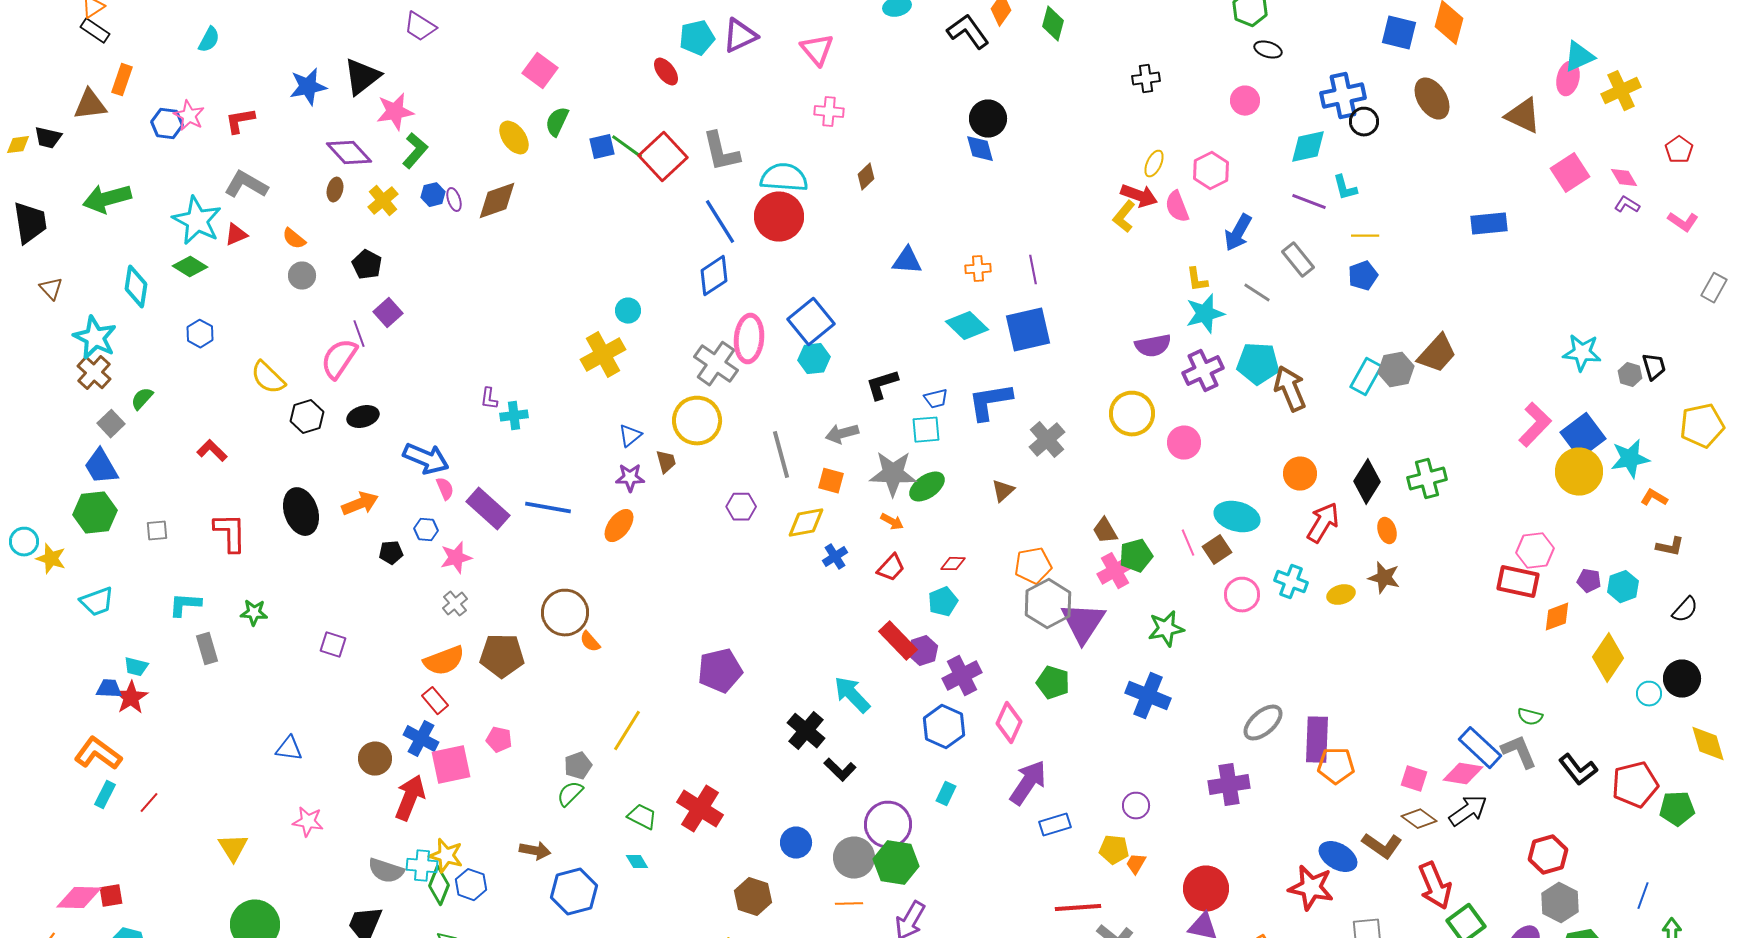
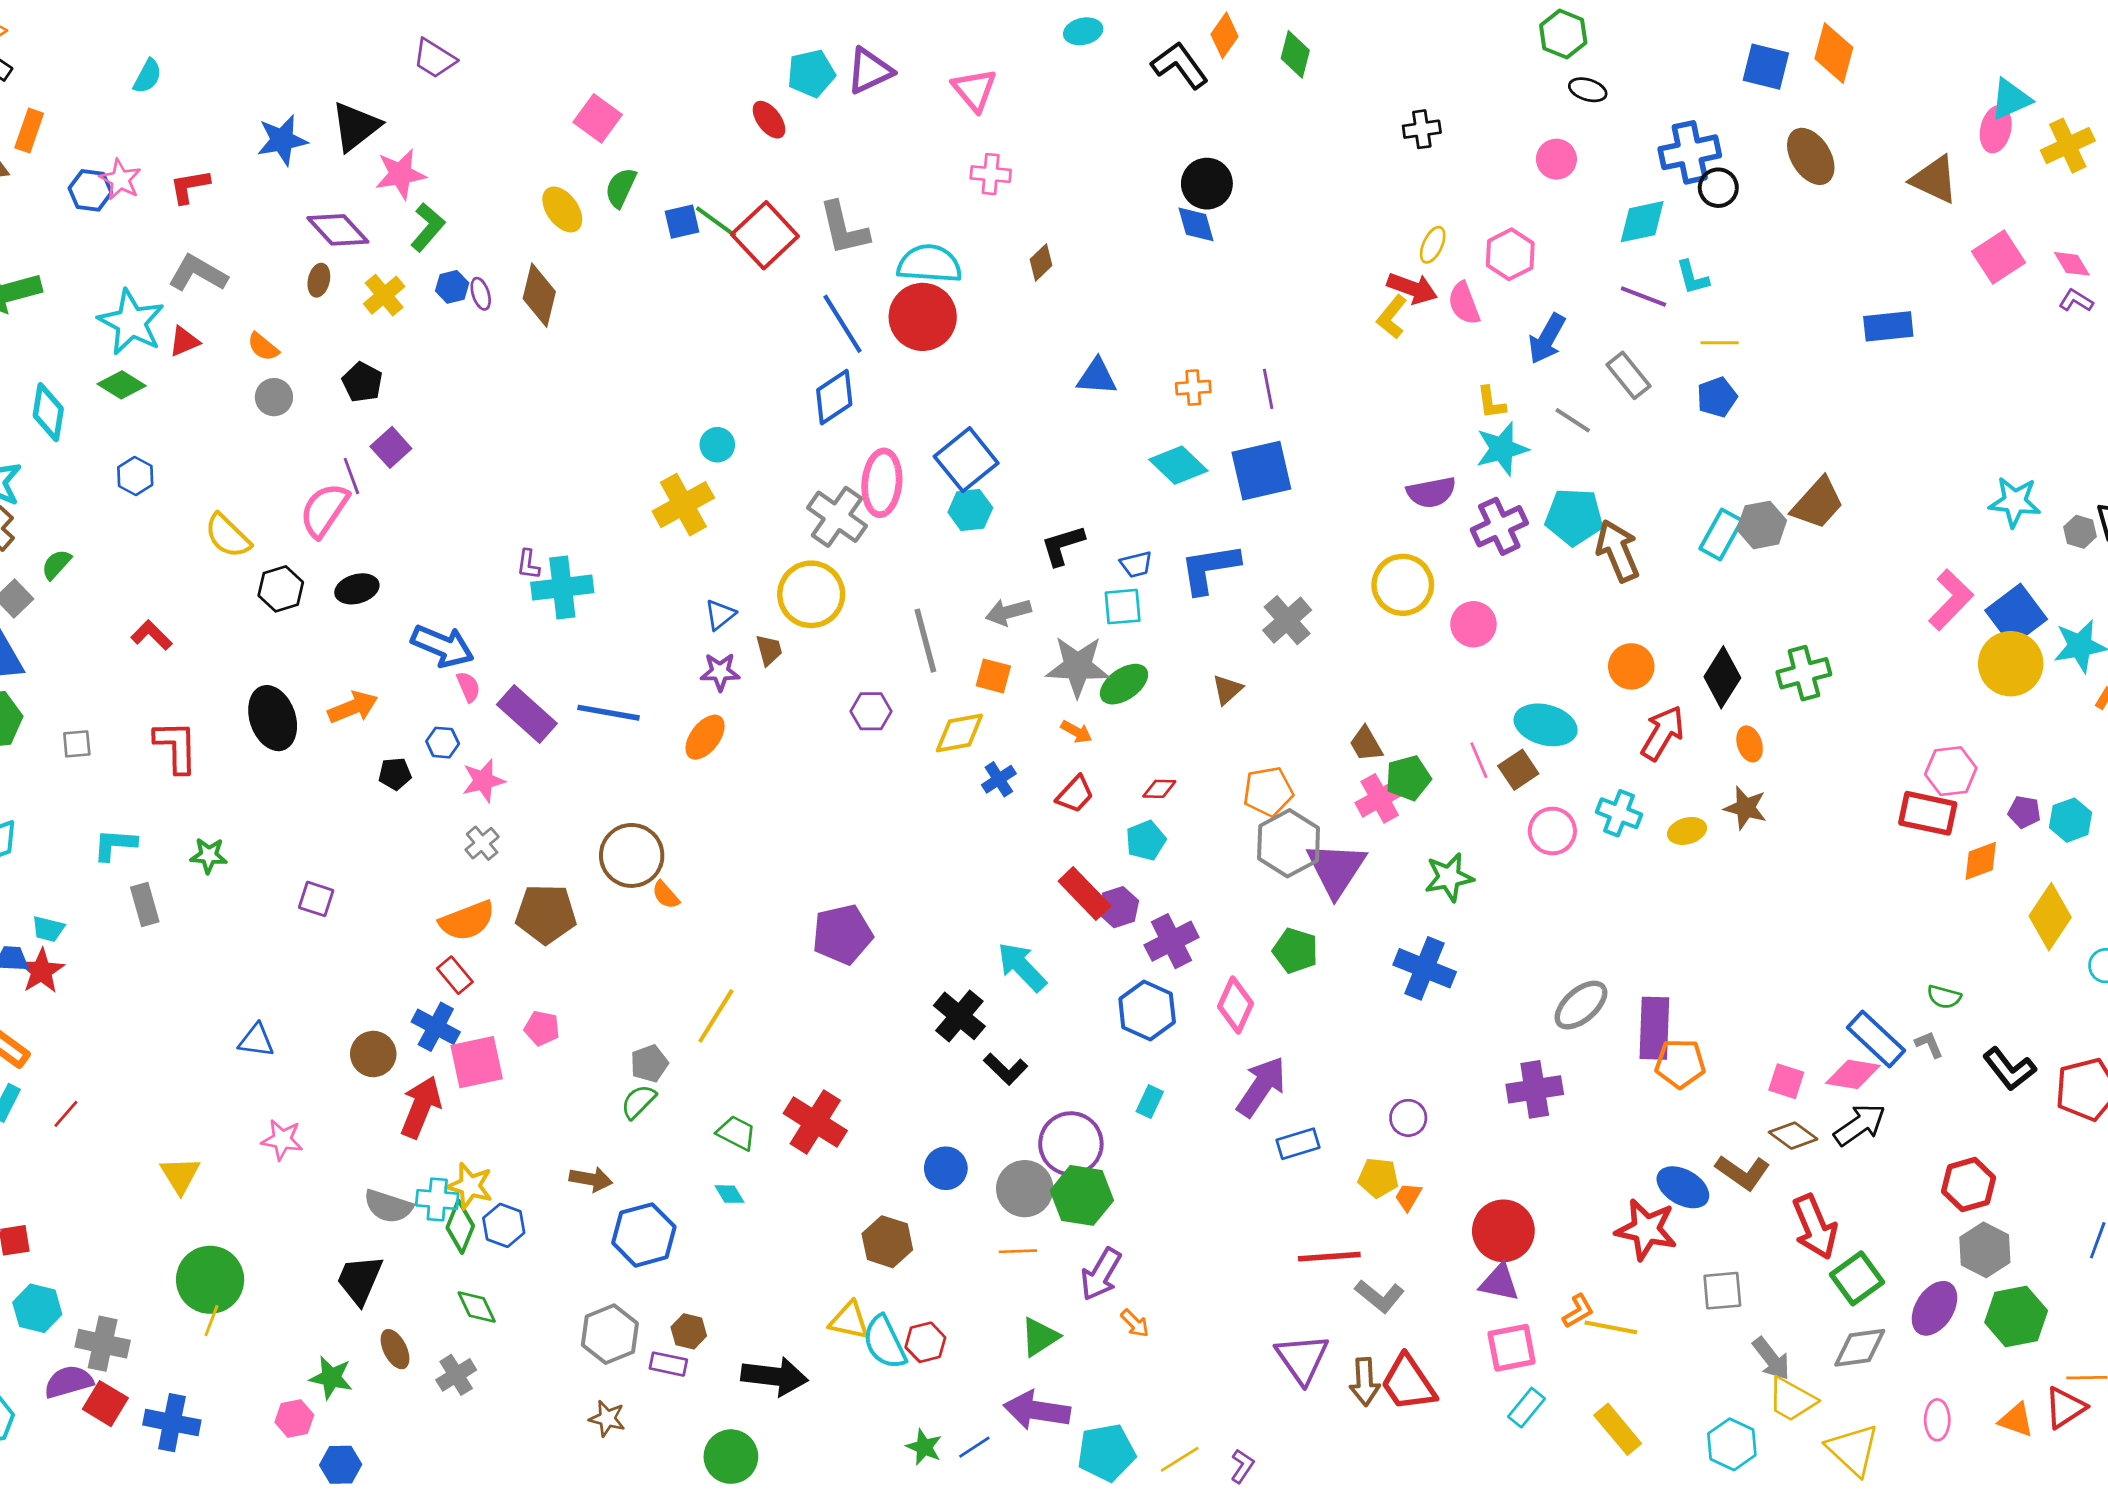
brown diamond: (497, 201) -> (539, 295), turned -57
cyan cross: (514, 416) -> (562, 588), size x1.6
gray L-shape: (1519, 752) -> (1929, 1044), size x0.6

